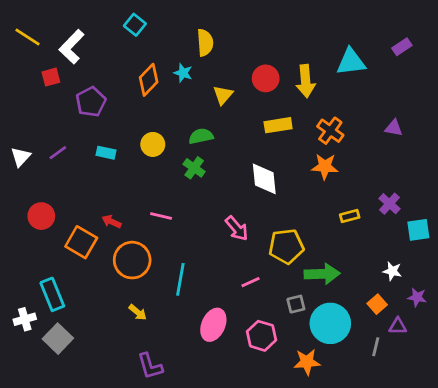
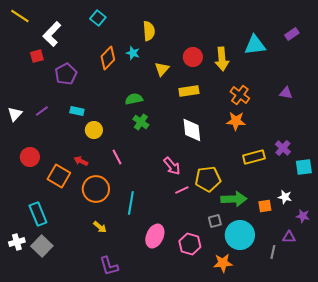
yellow line: (28, 37) -> (20, 16), moved
yellow rectangle: (278, 125) -> (189, 91), moved
green semicircle: (201, 136) -> (134, 99), moved
yellow circle: (153, 144) -> (94, 130), moved
pink line: (161, 216) -> (117, 157), turned 49
yellow rectangle: (350, 216) -> (254, 157), size x1.5
pink line: (251, 282) -> (182, 190), moved
orange square: (377, 304) -> (265, 206), moved, turned 32
white cross: (25, 319) -> (17, 242), moved

